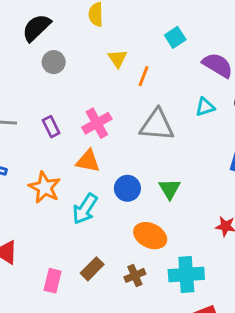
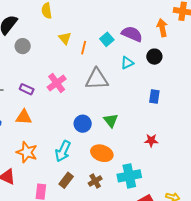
cyan square: (175, 37) -> (107, 39), moved
purple rectangle: (51, 127) -> (27, 89), turned -32
orange triangle: (88, 161) -> (24, 117), moved
orange star: (45, 187) -> (27, 152), moved
cyan arrow: (85, 209) -> (63, 151), moved

